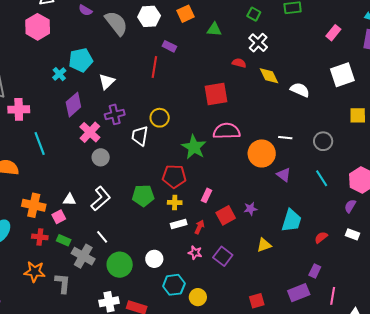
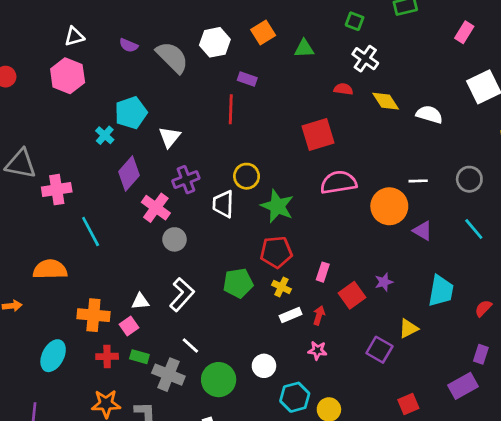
green star: (194, 147) -> (277, 206), moved
yellow cross: (175, 203) -> (281, 287), turned 32
purple square: (223, 256) -> (379, 350), moved

